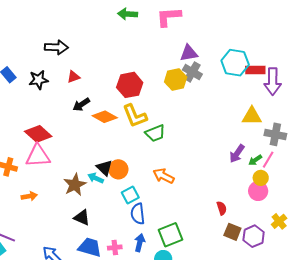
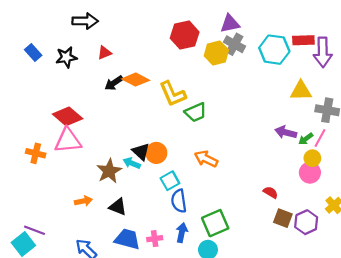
cyan hexagon: (235, 63) -> (274, 50), moved
red hexagon: (130, 85) -> (185, 35), moved
orange diamond: (105, 117) -> (136, 80), moved
purple arrow: (237, 154) -> (286, 132), turned 72
orange arrow: (29, 196) -> (83, 201), moved
red semicircle: (222, 208) -> (270, 192), turned -40

